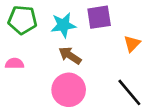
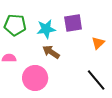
pink circle: (69, 90) -> (35, 78), moved

